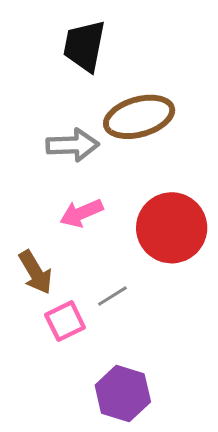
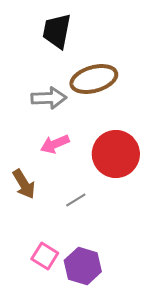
pink square: (65, 321) -> (45, 256), moved, turned -32

